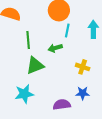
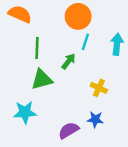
green arrow: (55, 48) -> (68, 61), turned 136
purple semicircle: (62, 105) -> (69, 130), turned -30

